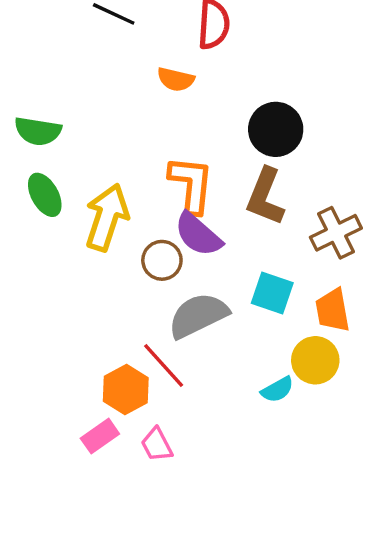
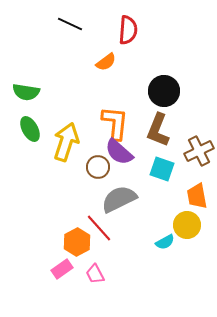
orange semicircle: (176, 79) -> (106, 62), turned -50
cyan square: (272, 293) -> (162, 169), moved

